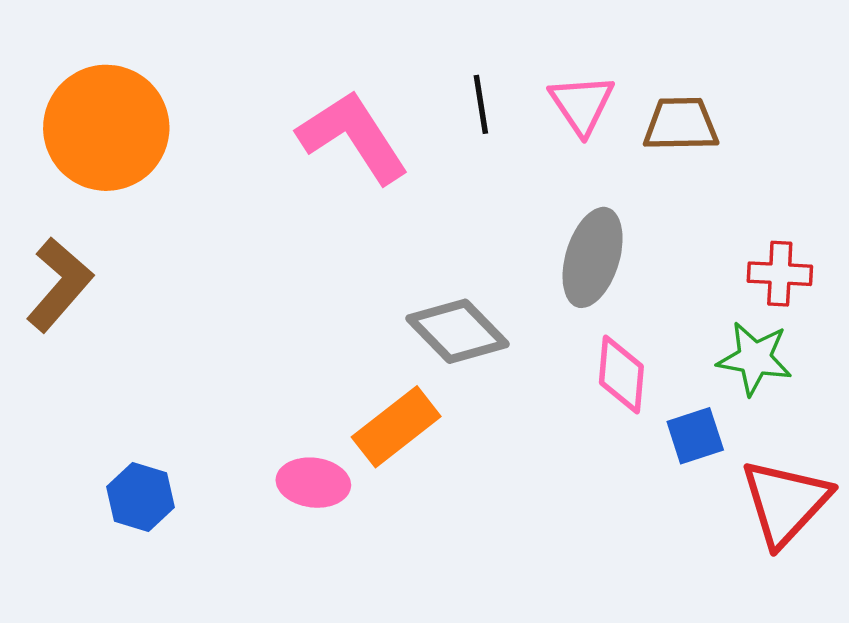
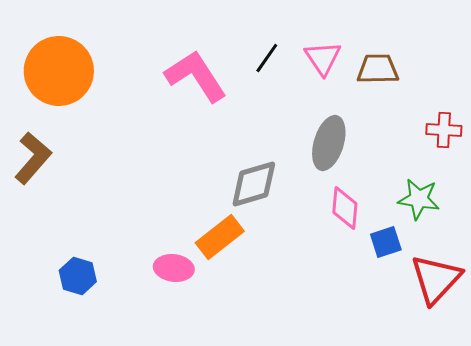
black line: (481, 104) -> (267, 58), turned 44
red cross: (780, 274) -> (444, 130), moved
gray diamond: (457, 331) -> (254, 184), turned -62

